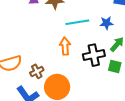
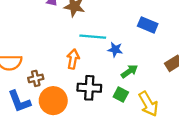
blue star: (106, 23) -> (115, 50), moved
black cross: (94, 55) -> (89, 88), moved

